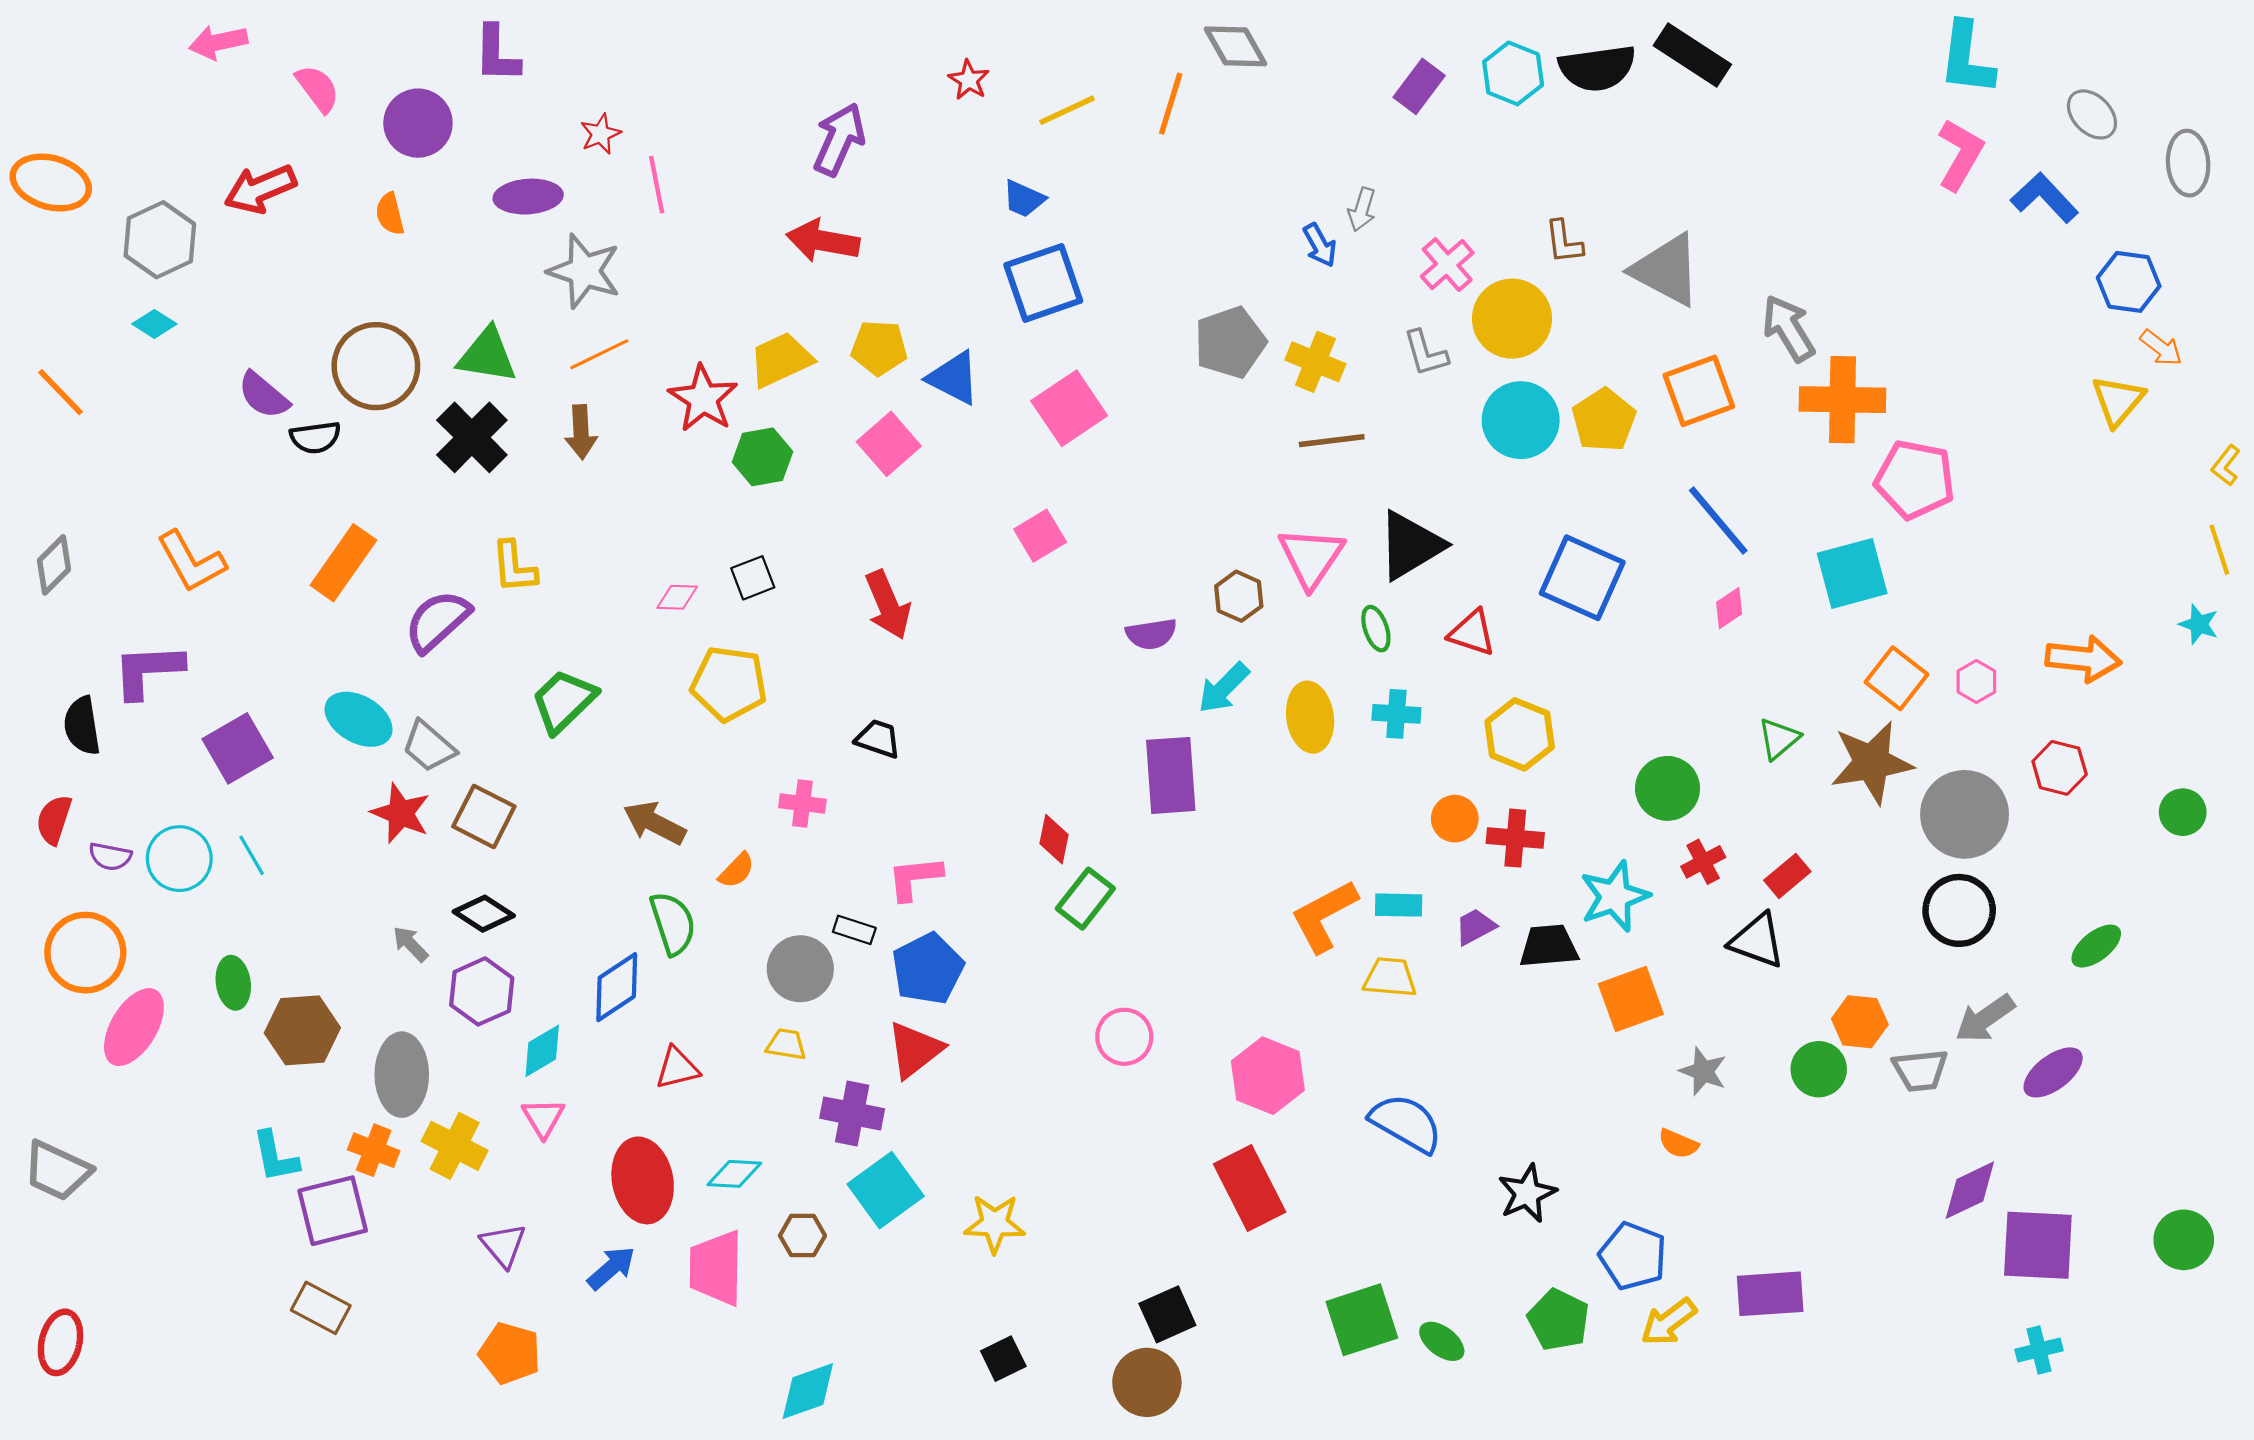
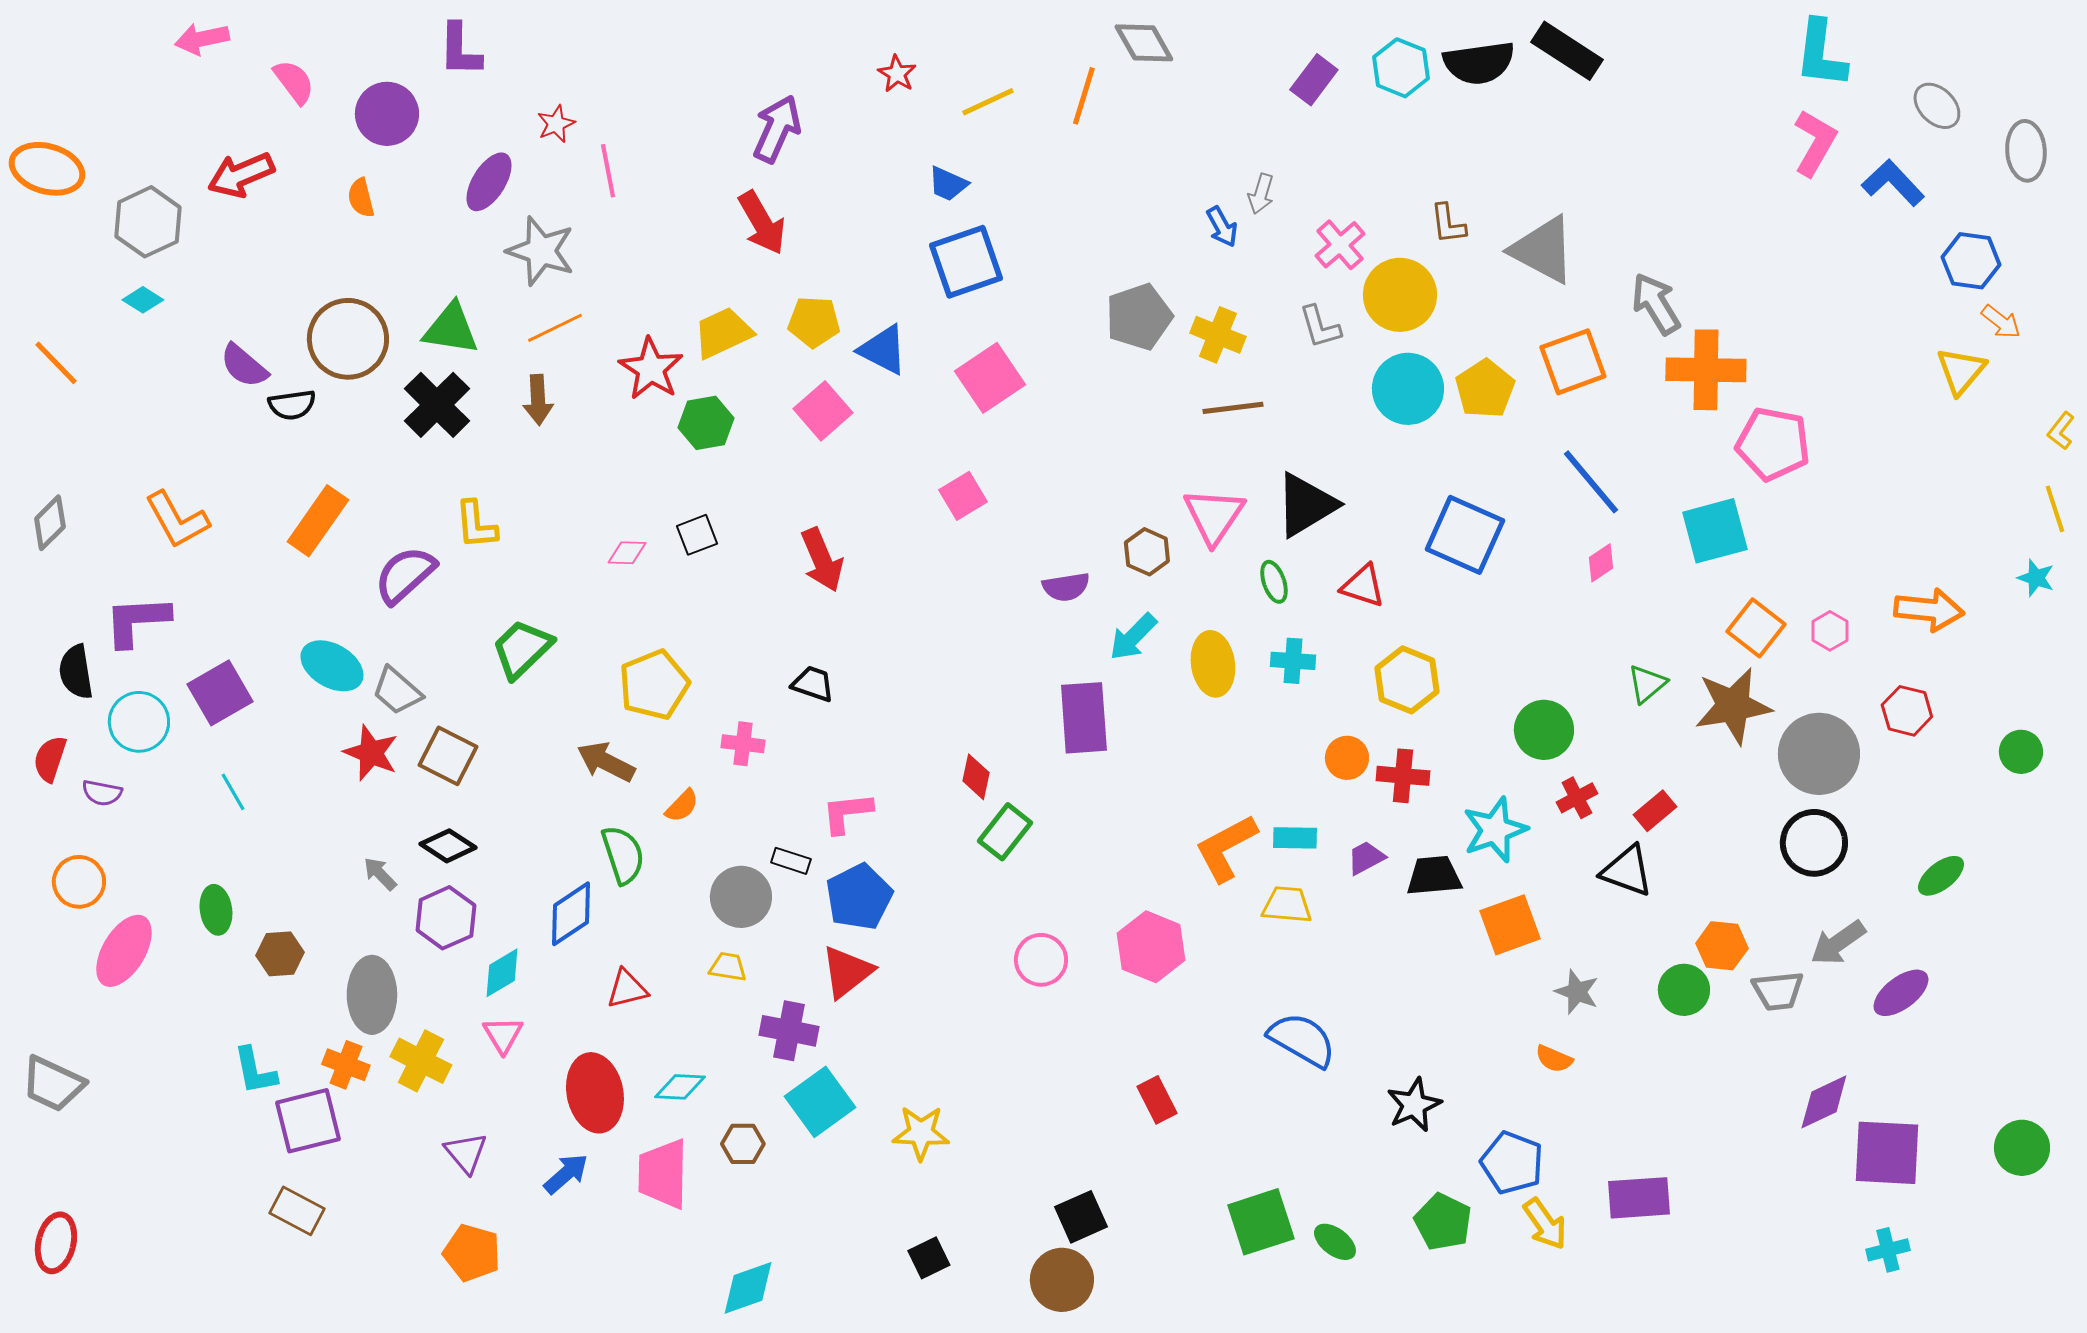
purple ellipse: (528, 197) -> (489, 182), turned -54
red arrow: (823, 241) -> (762, 223), turned -130
yellow pentagon: (729, 684) -> (654, 685), moved, turned -30
cyan circle: (179, 859) -> (139, 722), moved
orange circle: (85, 953) -> (79, 882), size x0.7
brown hexagon: (302, 1030) -> (280, 954), size x0.7
pink hexagon: (1268, 1076) -> (1151, 947), moved
red rectangle: (1250, 1188) -> (1157, 1100), size x0.6
yellow arrow: (1669, 1322) -> (1545, 1224), turned -88

